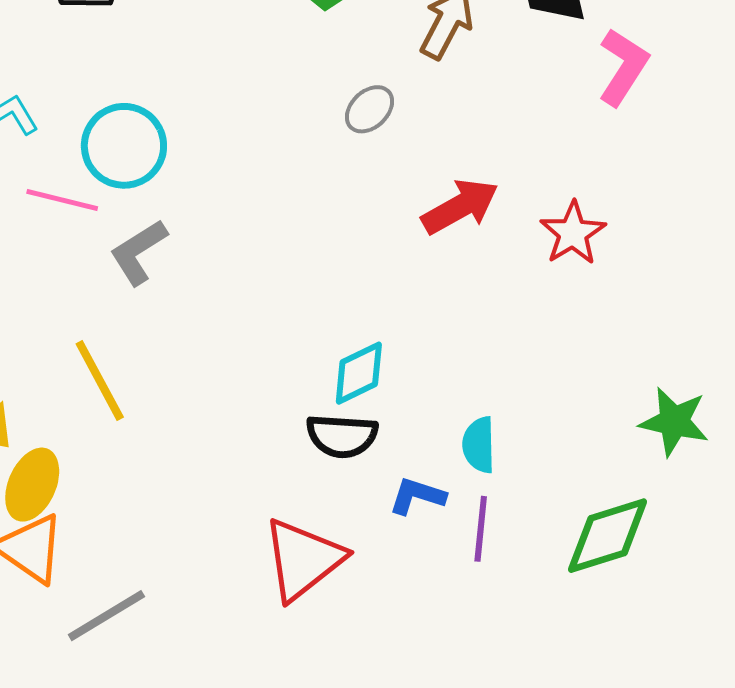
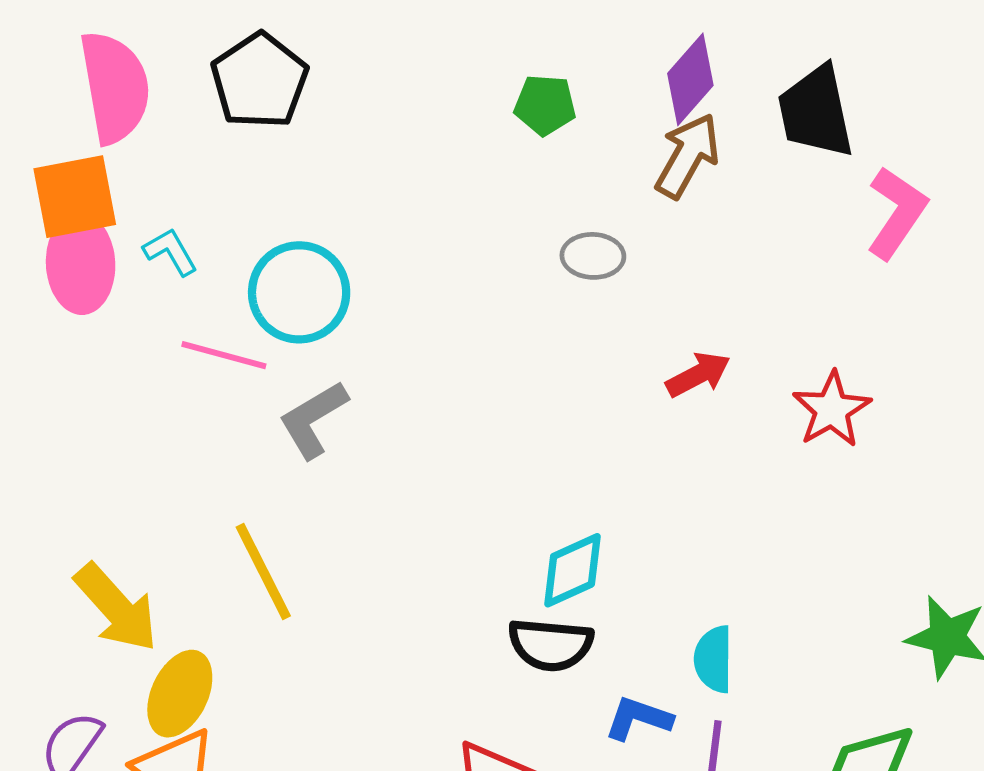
gray ellipse: (369, 109) -> (593, 256), turned 45
red arrow: (460, 207) -> (698, 375), size x0.7

